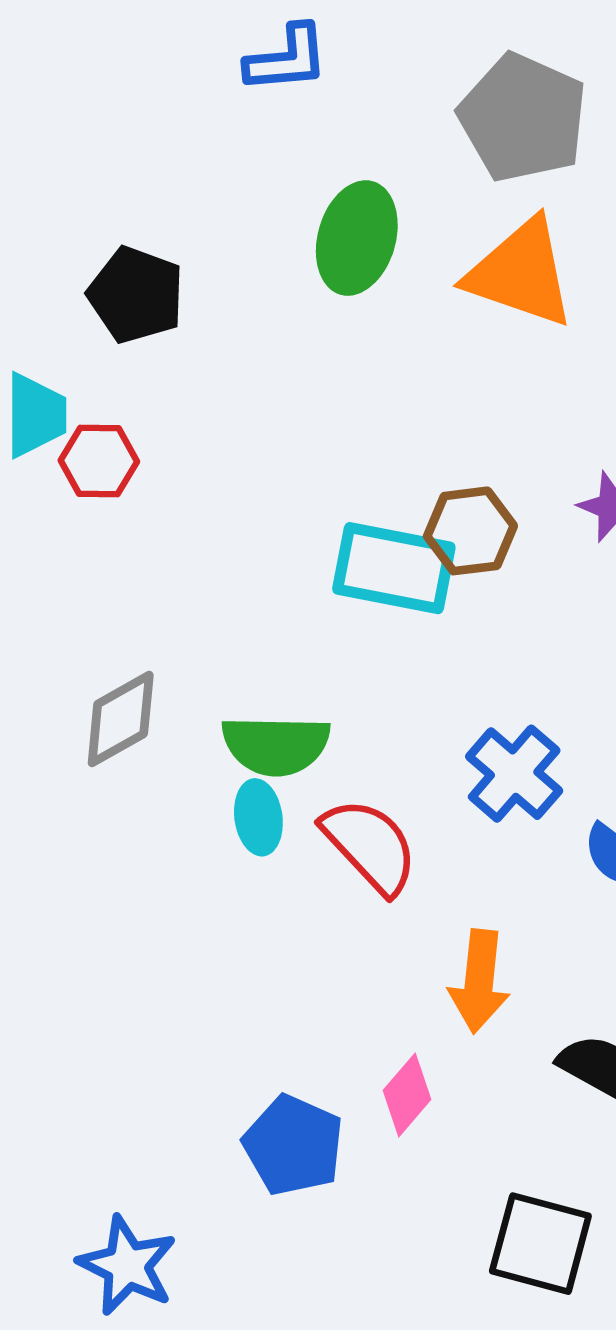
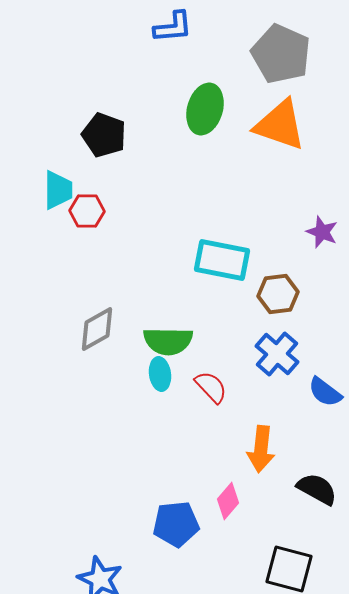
brown hexagon: (470, 531) -> (278, 294), moved
red semicircle: (370, 846) -> (211, 387), size x0.7
blue pentagon: (293, 1145) -> (176, 524), turned -30

